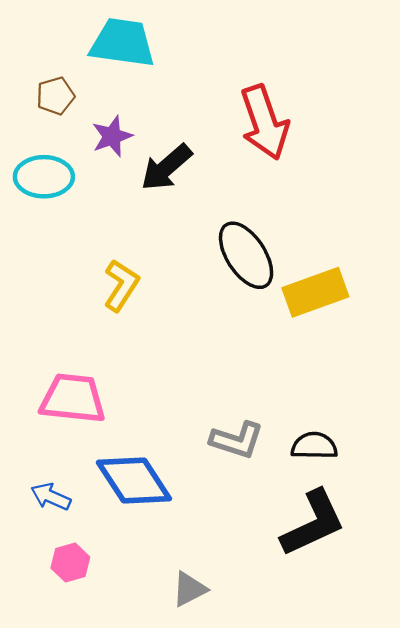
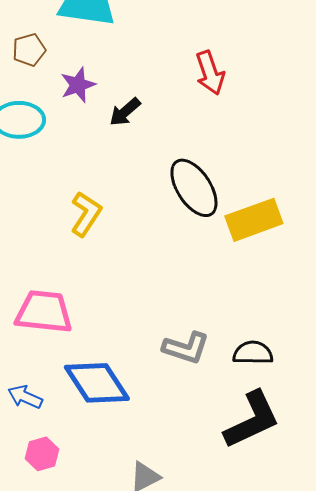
red arrow: (265, 122) -> (210, 73), size x0.7
black arrow: (166, 167) -> (125, 112), size x0.7

